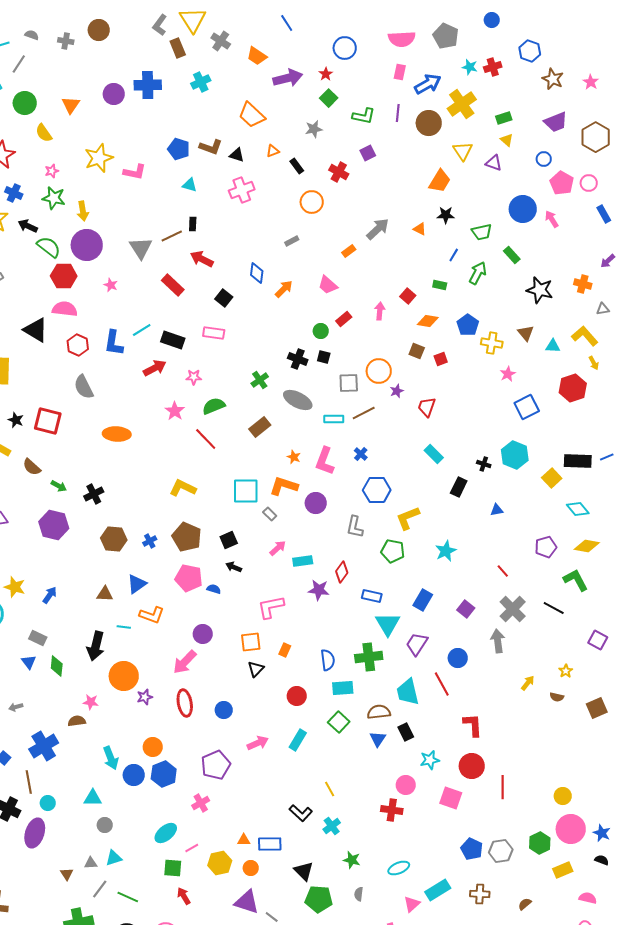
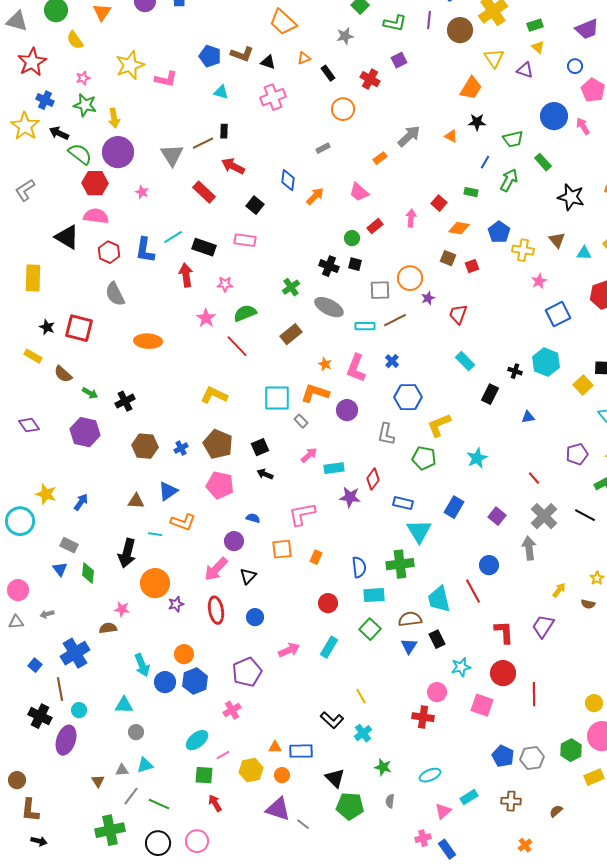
red arrow: (155, 368) -> (186, 275), turned -70
blue semicircle: (214, 589) -> (253, 518), moved
purple trapezoid: (417, 644) -> (543, 626), moved
black triangle: (256, 669) -> (248, 576), moved
cyan rectangle: (438, 890) -> (469, 797), size x0.7

